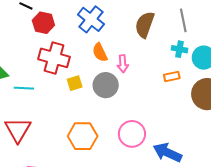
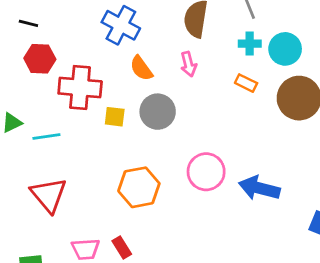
red hexagon: (43, 23) -> (40, 59), moved
pink arrow: (123, 64) -> (188, 64), moved
orange rectangle: (172, 77) -> (246, 83), turned 49
yellow square: (75, 83) -> (115, 117), turned 35

